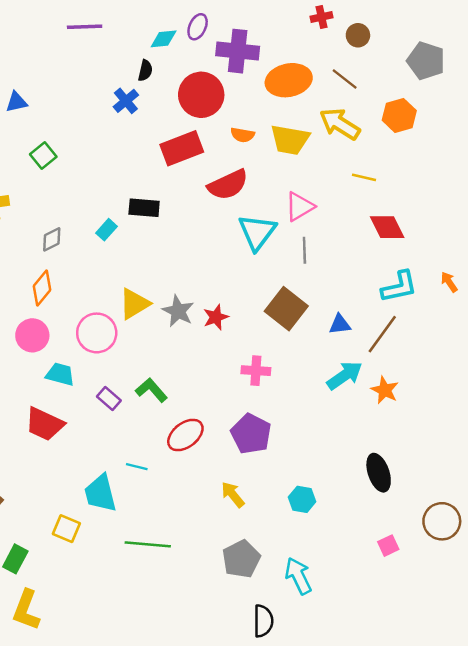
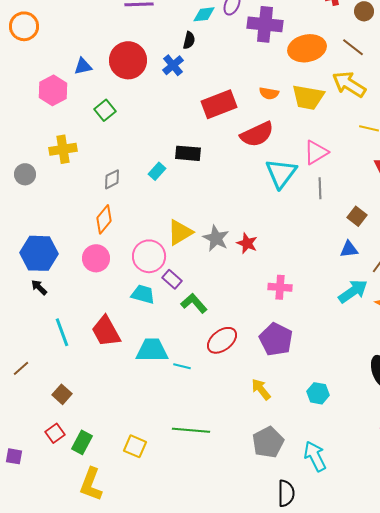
red circle: (201, 95) -> (128, 60), moved
brown square: (286, 309) -> (357, 216), moved, size x0.6
red star: (216, 317) -> (247, 243), turned -30
cyan trapezoid: (60, 374) -> (143, 294), moved
purple rectangle: (109, 399) -> (172, 279), moved
red trapezoid: (44, 424) -> (106, 331), turned 36
cyan trapezoid: (100, 493) -> (152, 350), moved, turned 104
yellow square: (66, 529) -> (135, 446), moved

